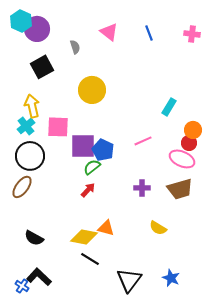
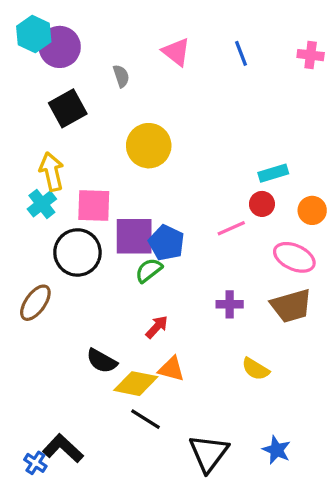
cyan rectangle: (169, 107) -> (273, 173), turned 42
red circle: (189, 143) -> (262, 204), moved
black circle: (30, 156) -> (77, 252), moved
red arrow: (88, 190) -> (157, 327), moved
black semicircle: (34, 238) -> (102, 361), moved

